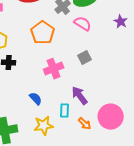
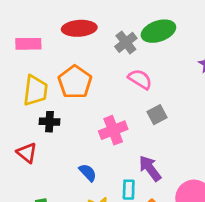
pink semicircle: (83, 24) -> (140, 79), moved
orange pentagon: (43, 33) -> (75, 82), moved

